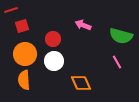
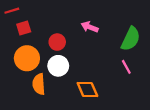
green semicircle: (121, 36) -> (131, 39), turned -80
orange semicircle: (24, 80) -> (39, 84), moved

